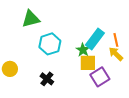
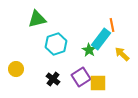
orange line: (116, 40) -> (112, 25), moved
yellow square: (88, 63) -> (98, 83), moved
purple square: (100, 77) -> (81, 77), moved

